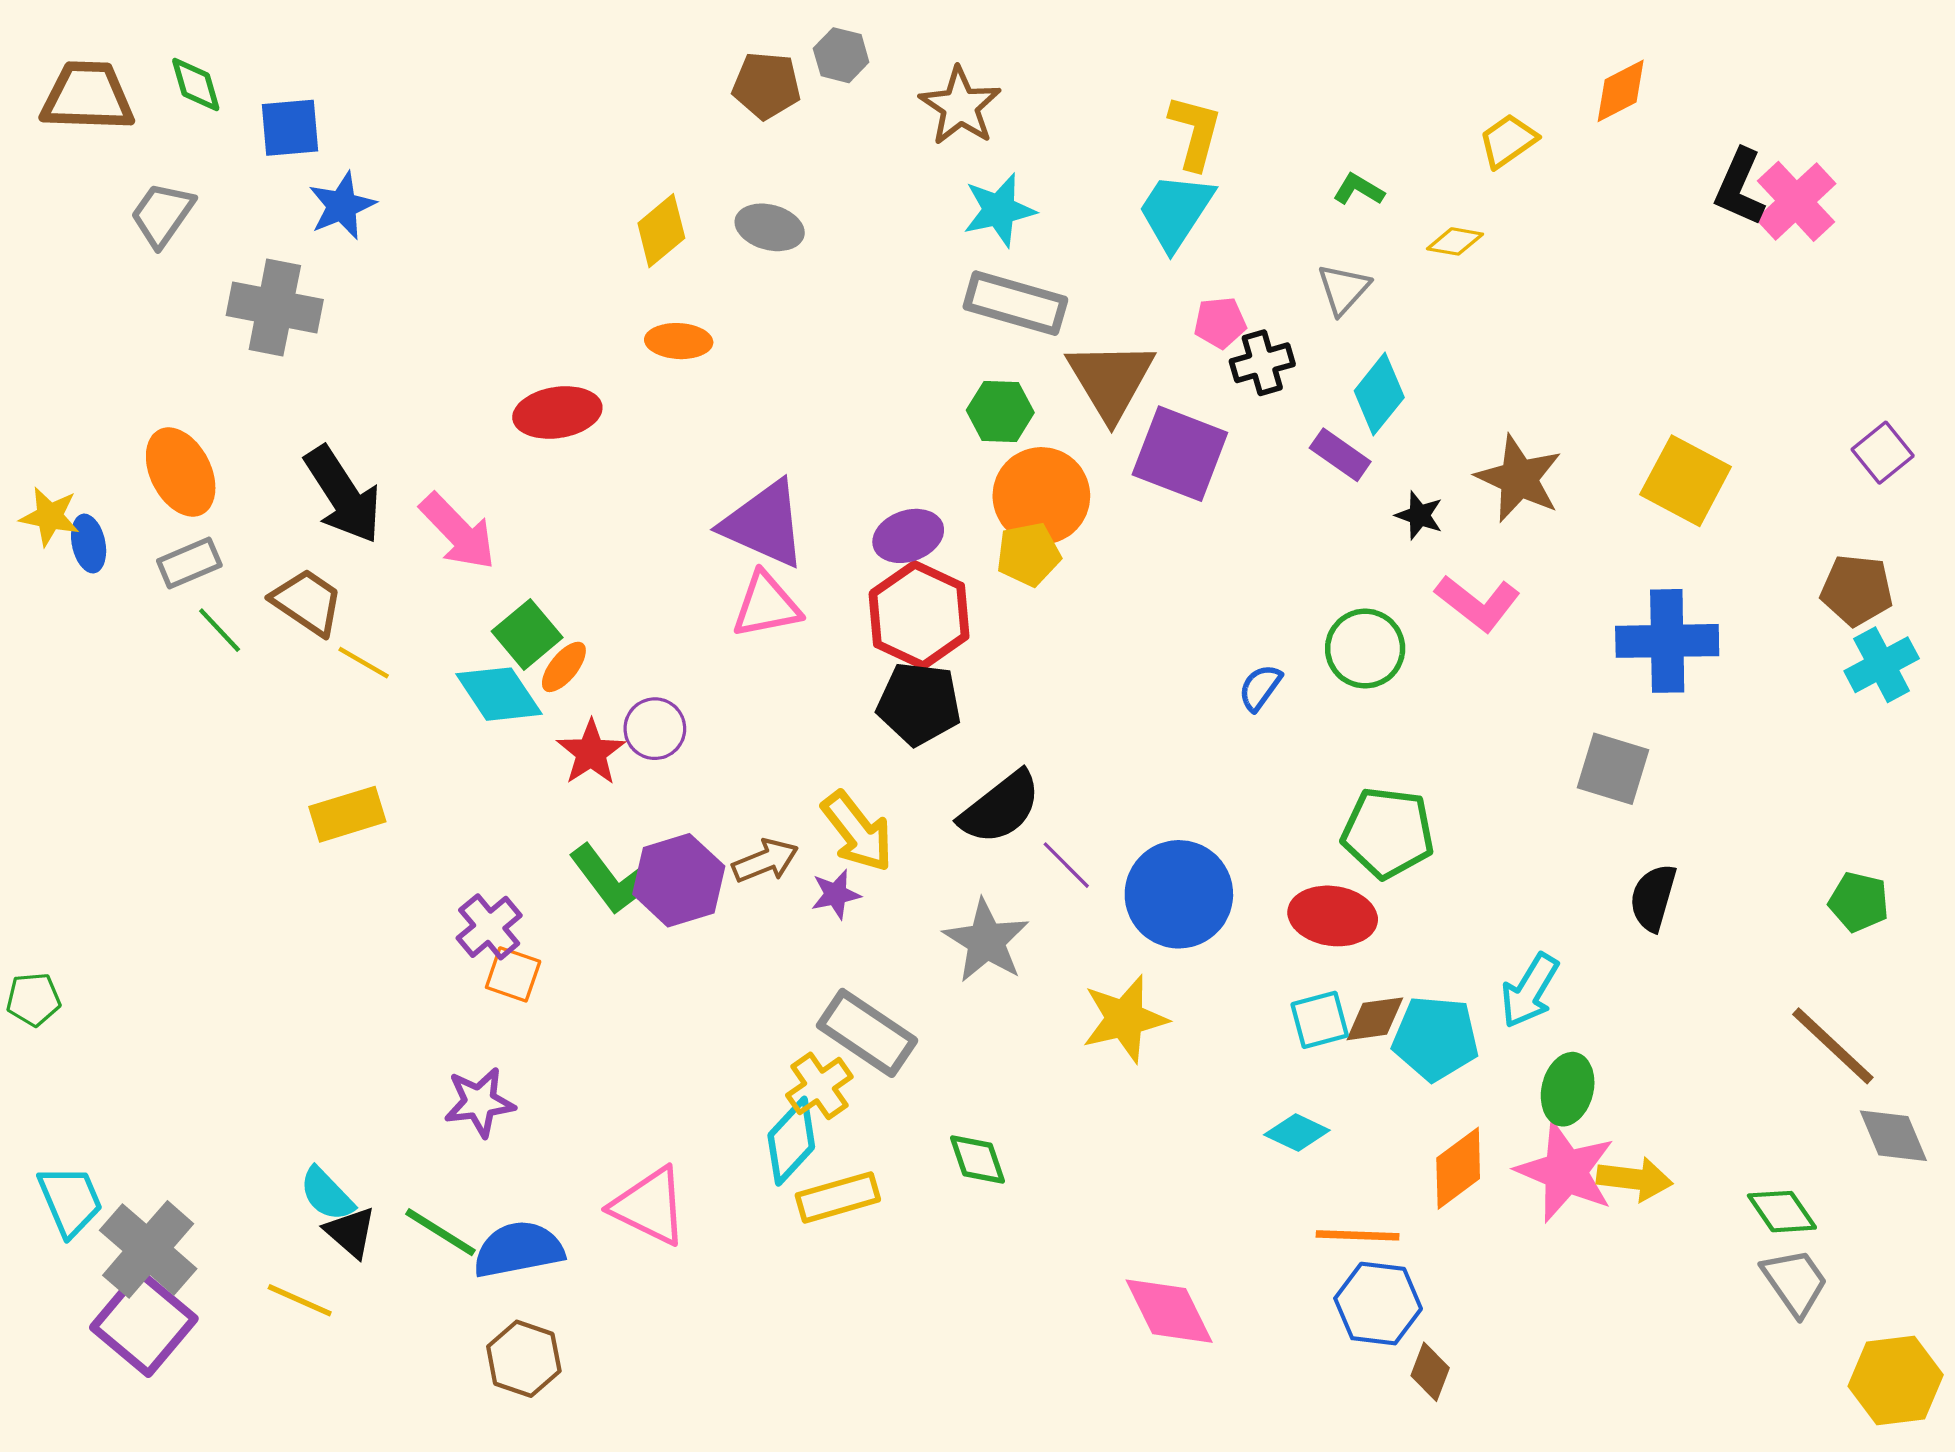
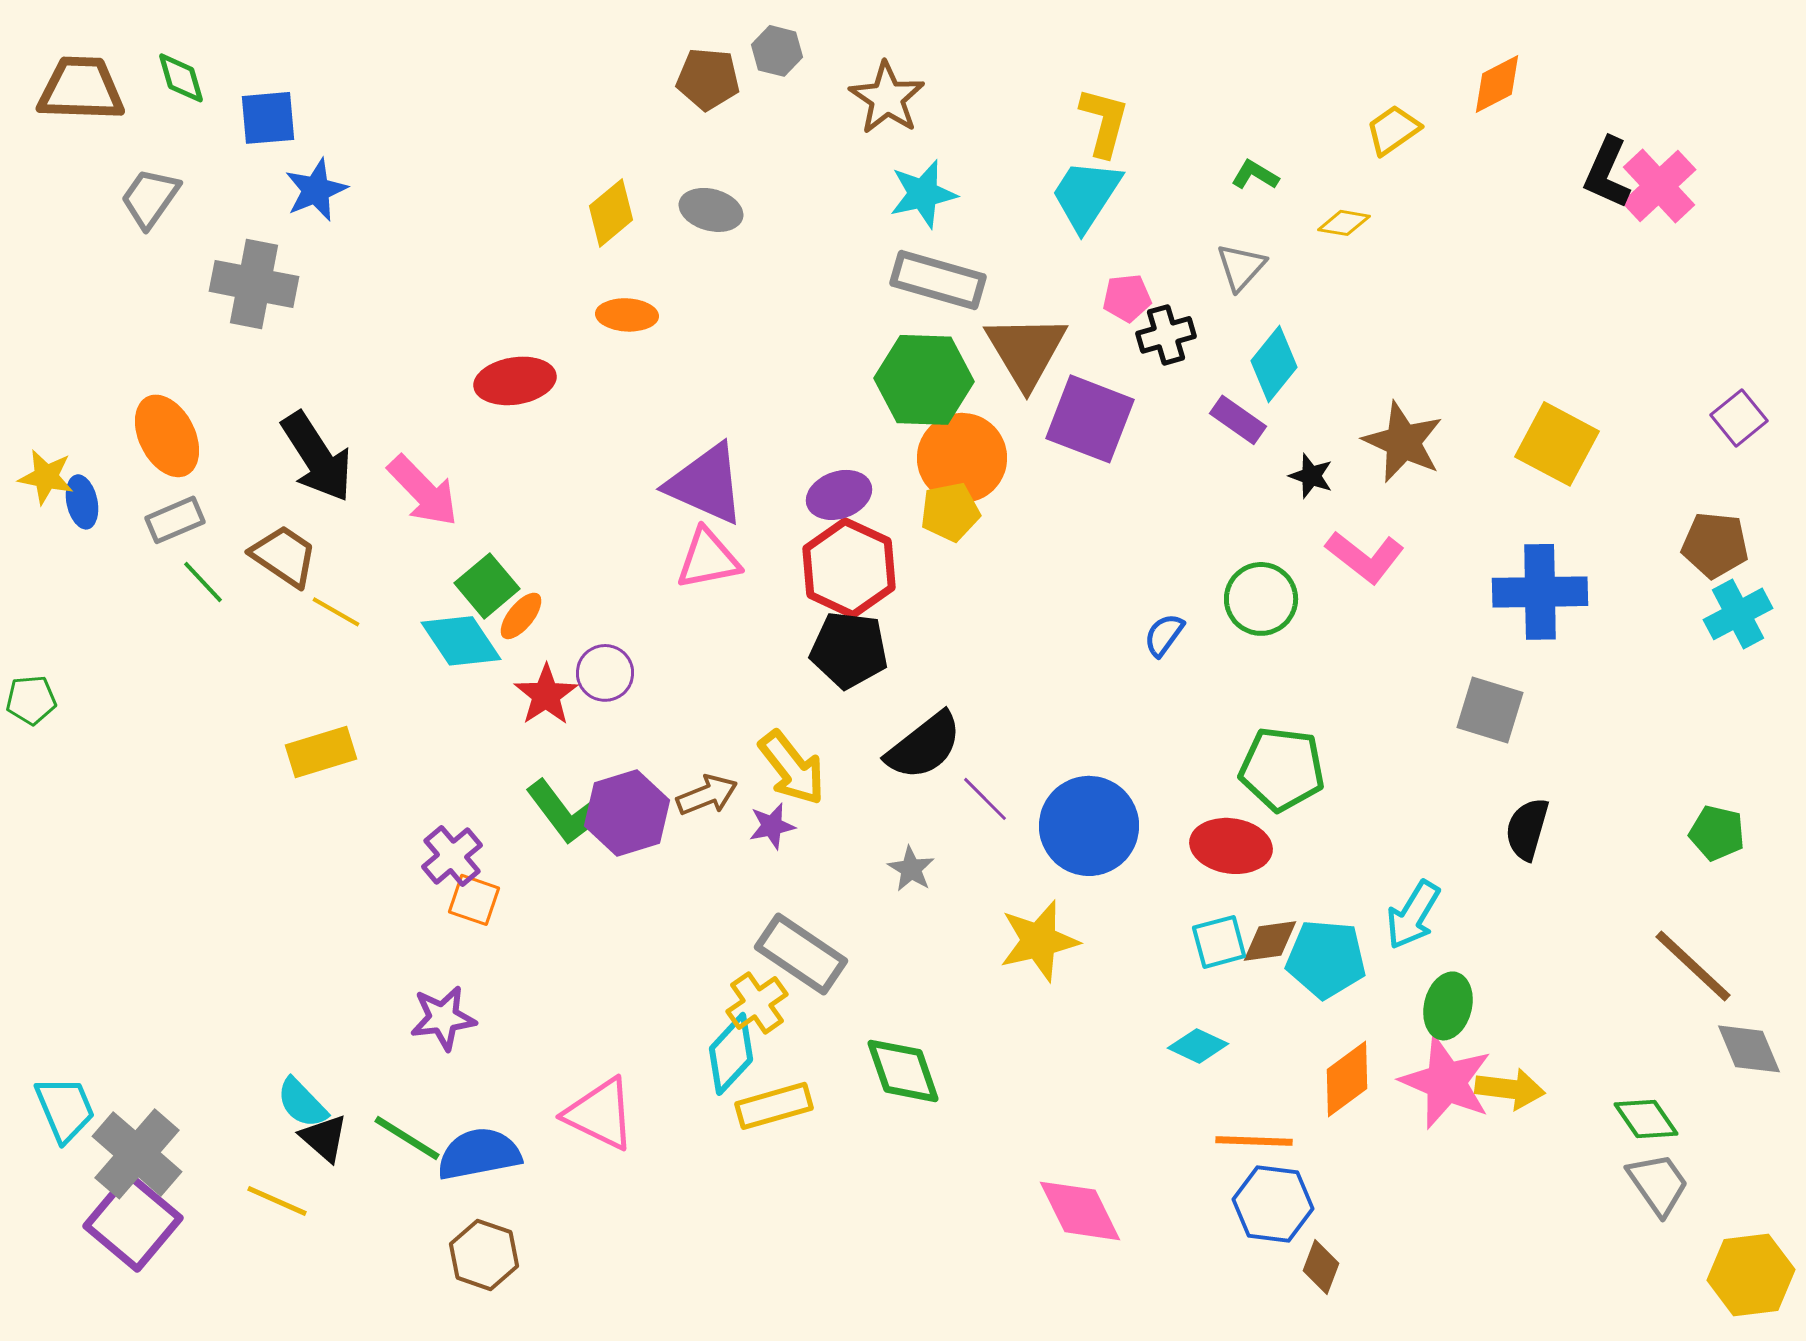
green hexagon: (1000, 411) -> (924, 380), size x1.6
gray star: (986, 941) -> (911, 869), size x0.6
green pentagon: (33, 999) -> (31, 700), moved
green diamond: (978, 1160) -> (903, 1071), size x1.4

